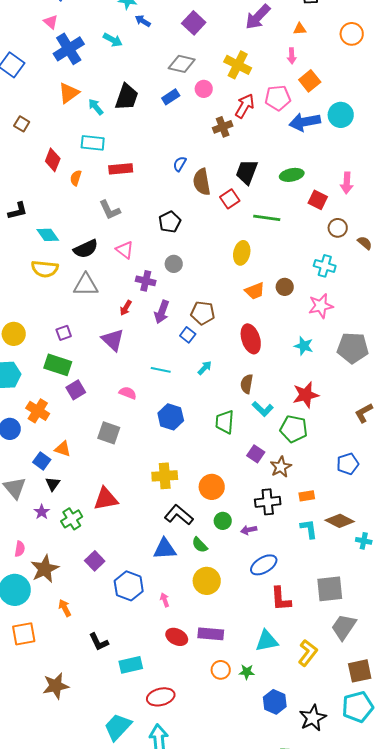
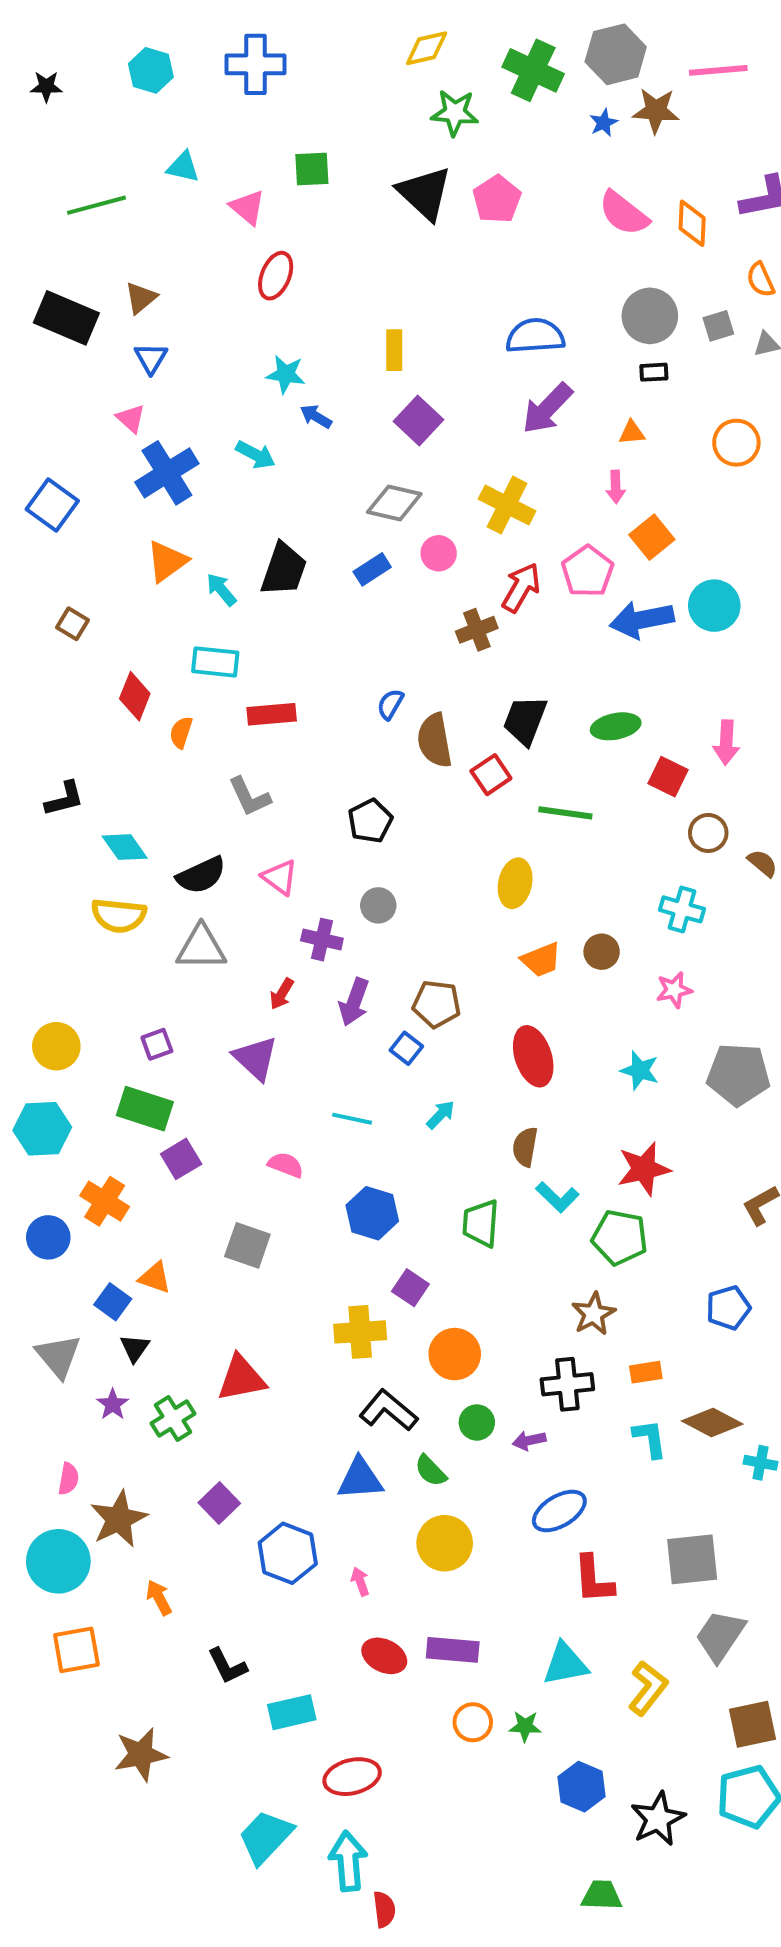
pink pentagon: (278, 98) -> (587, 571), turned -30
pink star: (321, 306) -> (674, 990), size x0.7
purple square: (256, 454) -> (410, 1288), moved

